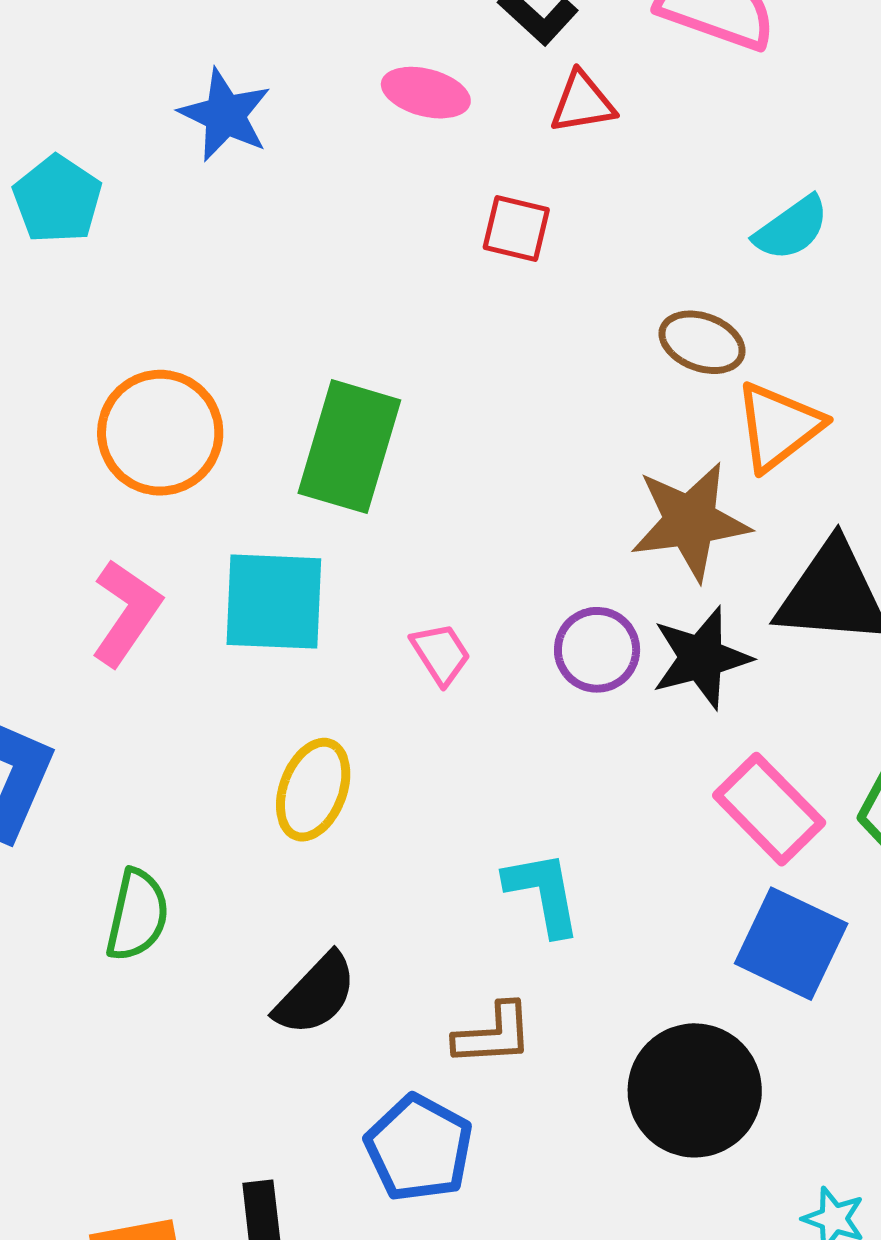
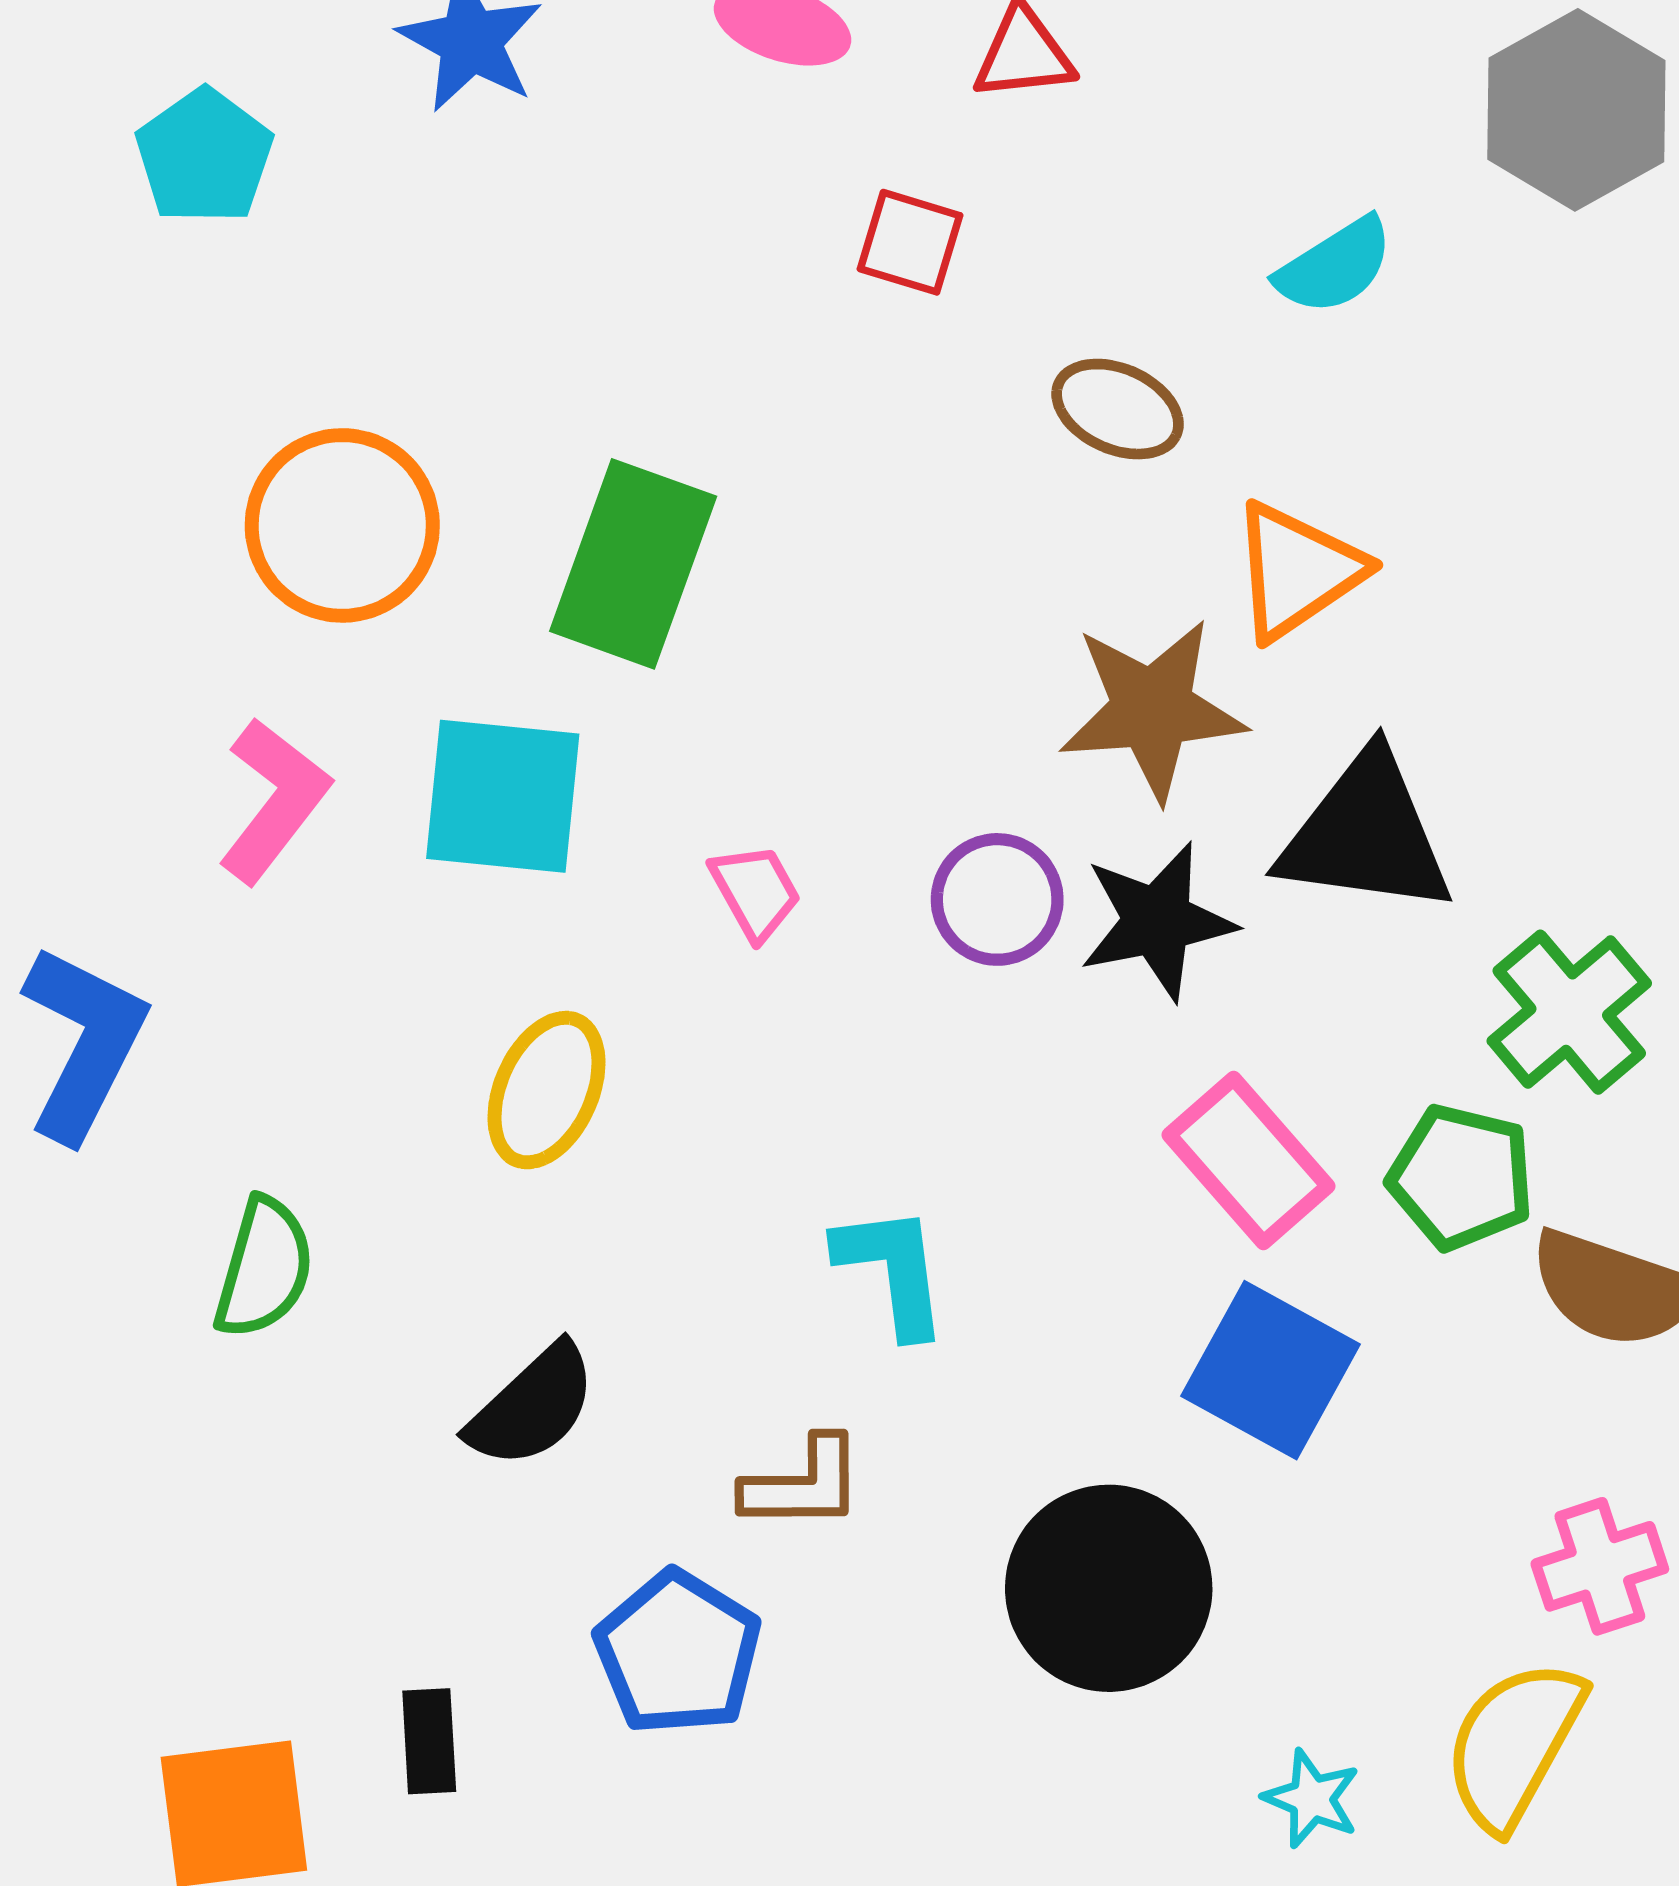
brown ellipse: (702, 342) -> (1118, 409), moved

